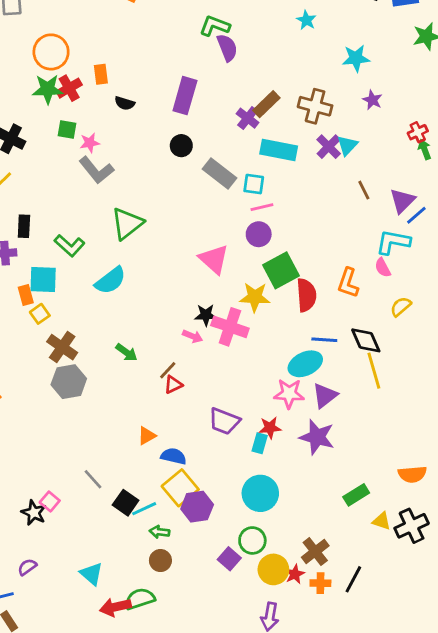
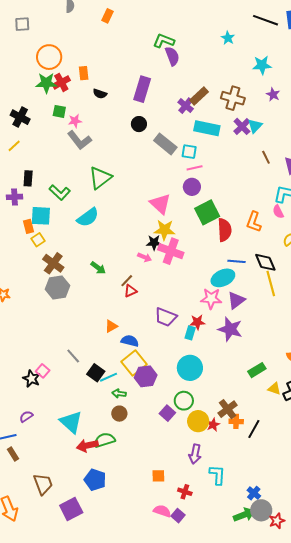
yellow star: (255, 297) -> (164, 230), moved
cyan triangle: (92, 574) -> (71, 422), size x1.4
orange cross: (320, 583) -> (236, 421), moved

